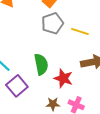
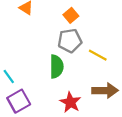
green semicircle: (41, 64) -> (57, 66), moved

